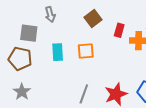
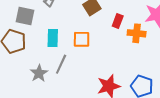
gray star: (22, 92) -> (39, 73), moved
gray line: (84, 94) -> (61, 64), moved

